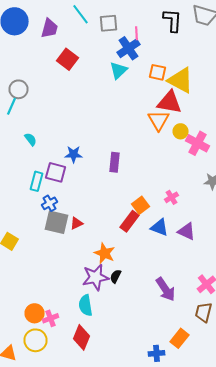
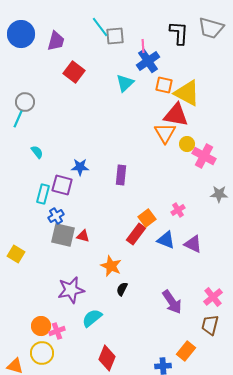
cyan line: (80, 14) -> (100, 27), moved
blue cross: (128, 48) -> (148, 61), moved
red triangle: (76, 223) -> (83, 236), turned 40
purple star: (96, 277) -> (71, 290), moved
cyan semicircle: (86, 305) -> (92, 318), turned 60
red diamond: (82, 337) -> (107, 358), moved

